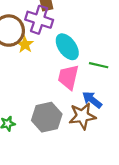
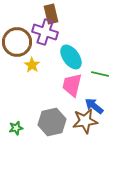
yellow star: (25, 45) -> (32, 65), moved

